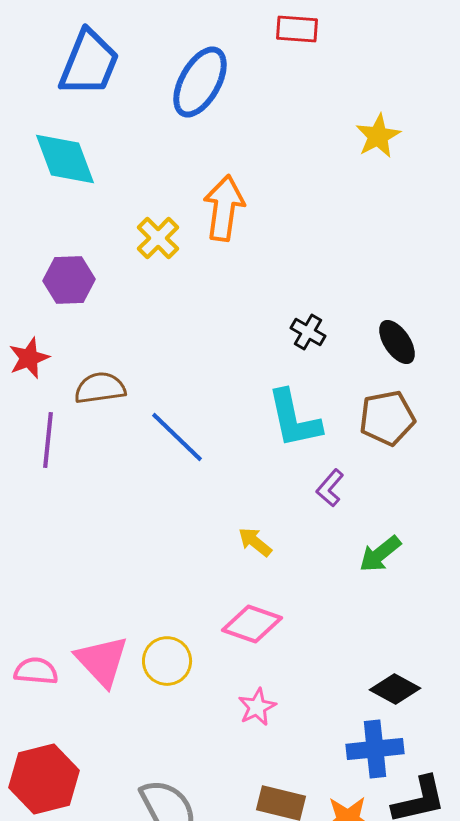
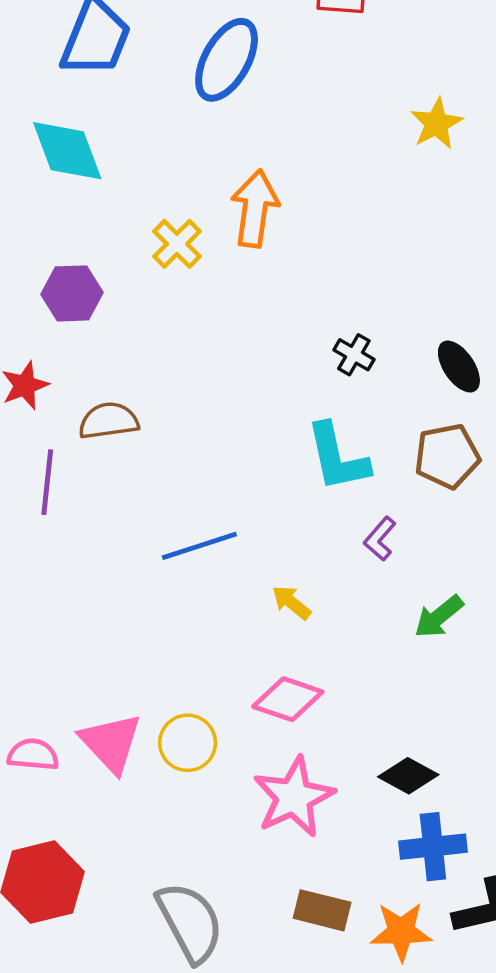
blue line: (177, 437) -> (199, 546), moved, turned -62
black diamond: (395, 689) -> (408, 776), moved
pink star: (257, 707) -> (294, 797), size x1.8

